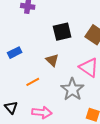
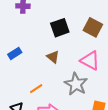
orange line: (33, 82) -> (36, 89), moved

